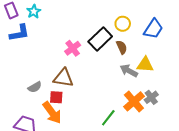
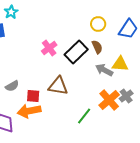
black rectangle: (100, 39) -> (76, 52), moved
brown triangle: (63, 78) -> (58, 86), moved
orange arrow: (52, 113) -> (29, 111), turned 115

